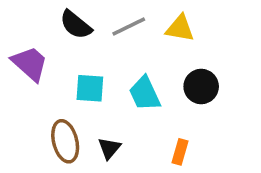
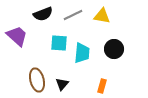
black semicircle: (76, 25) -> (43, 14), turned -60
cyan square: (90, 88) -> (59, 43), moved
cyan trapezoid: (145, 94) -> (82, 53), turned -150

